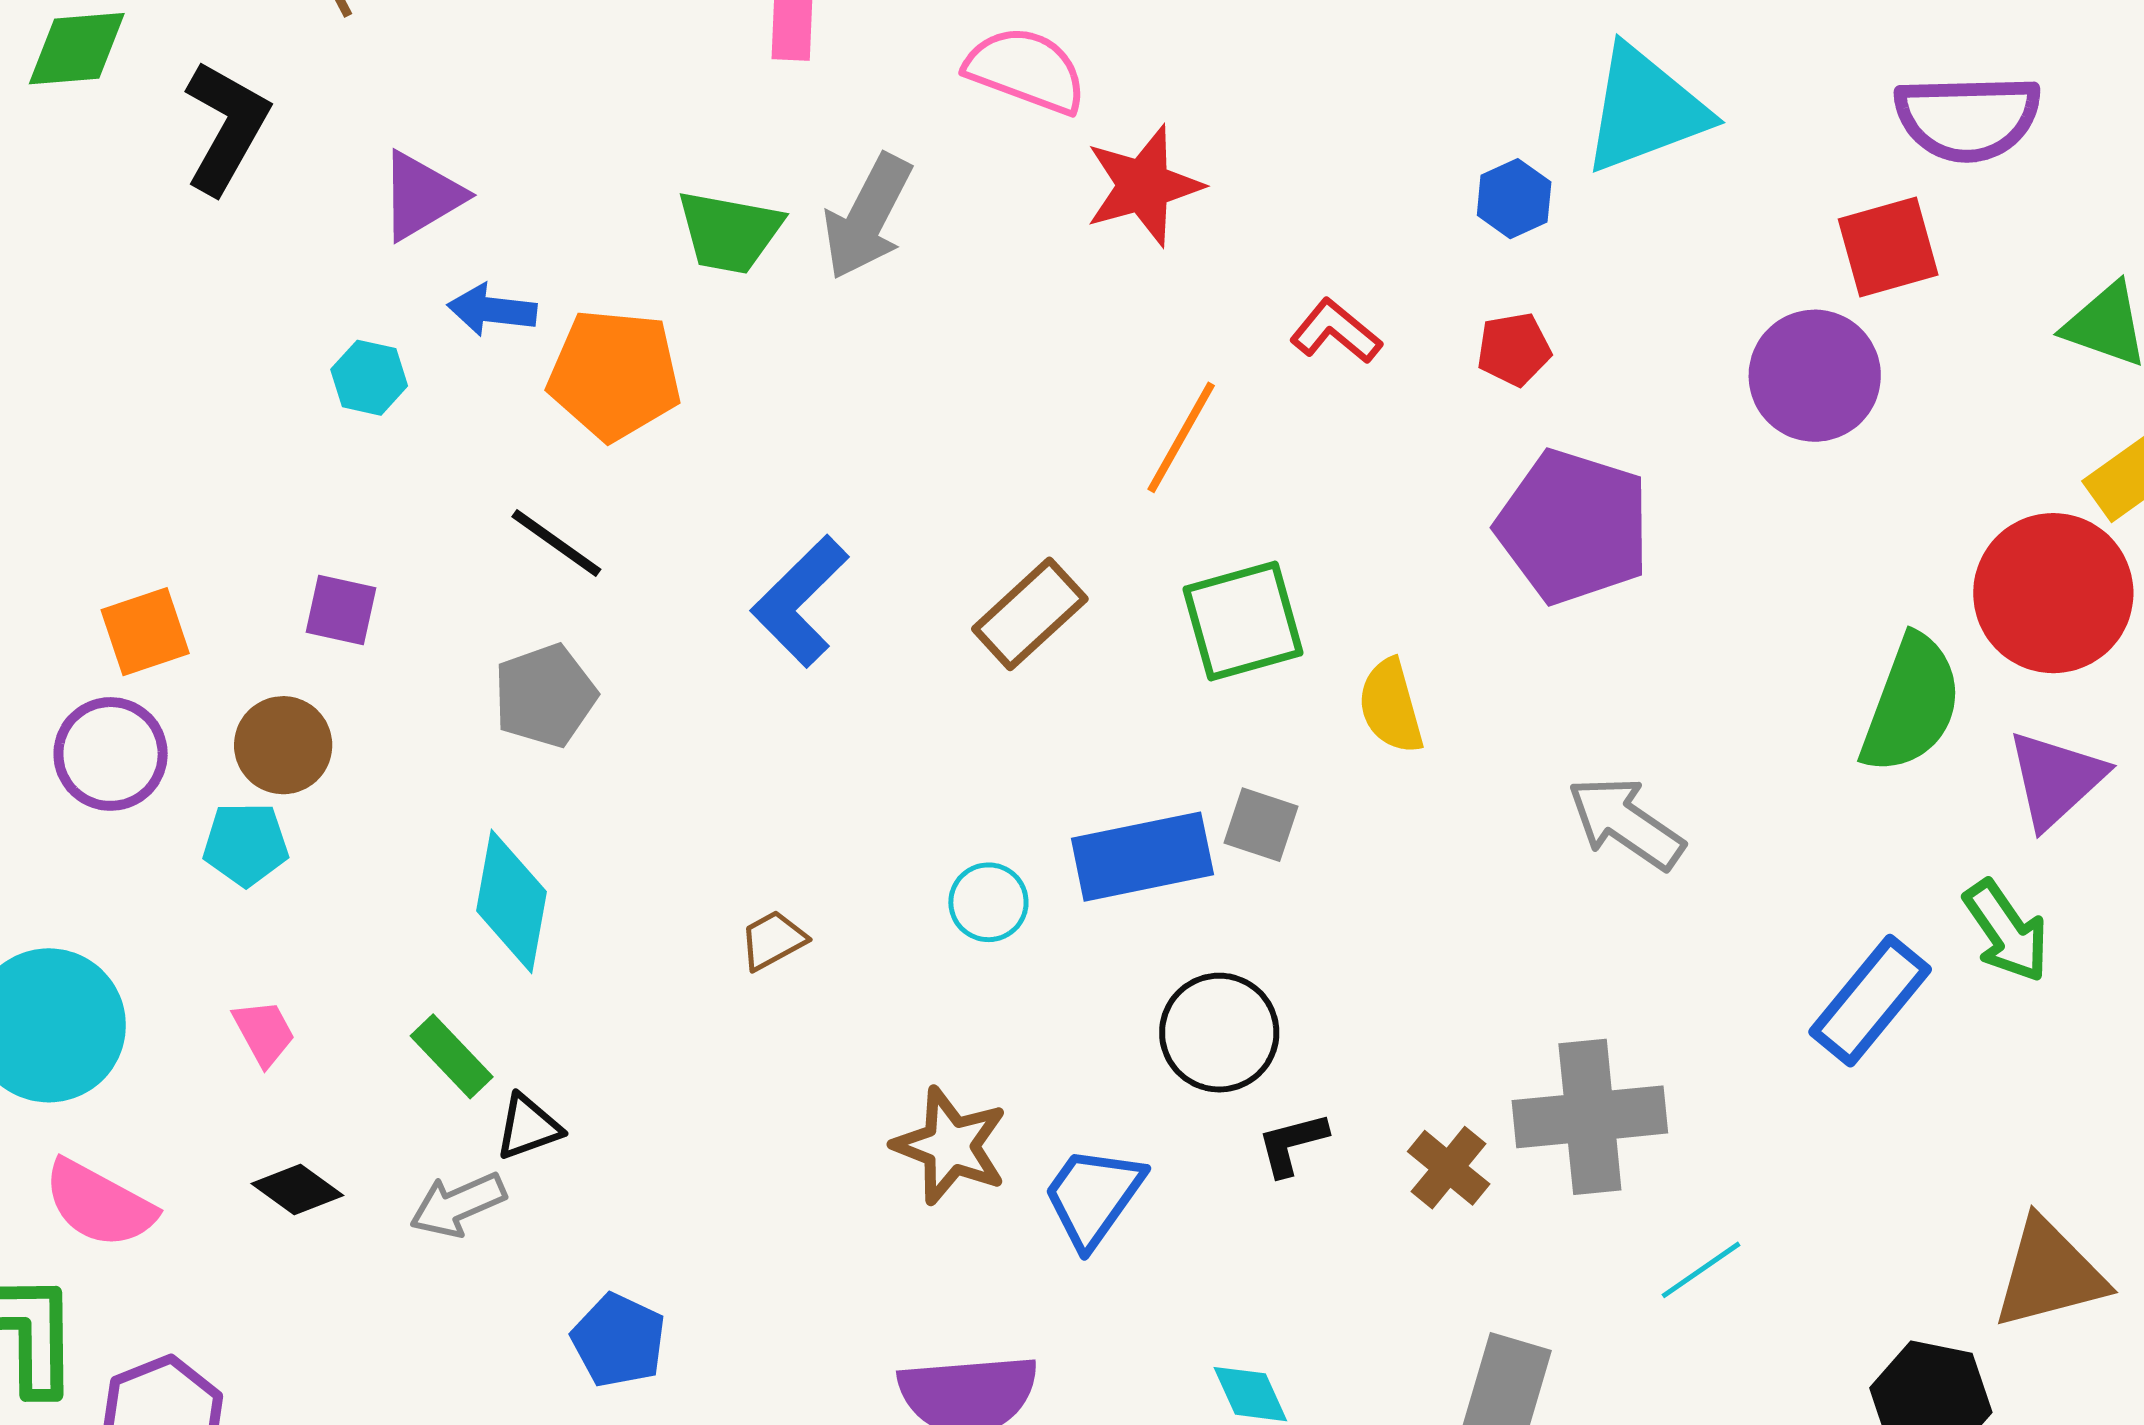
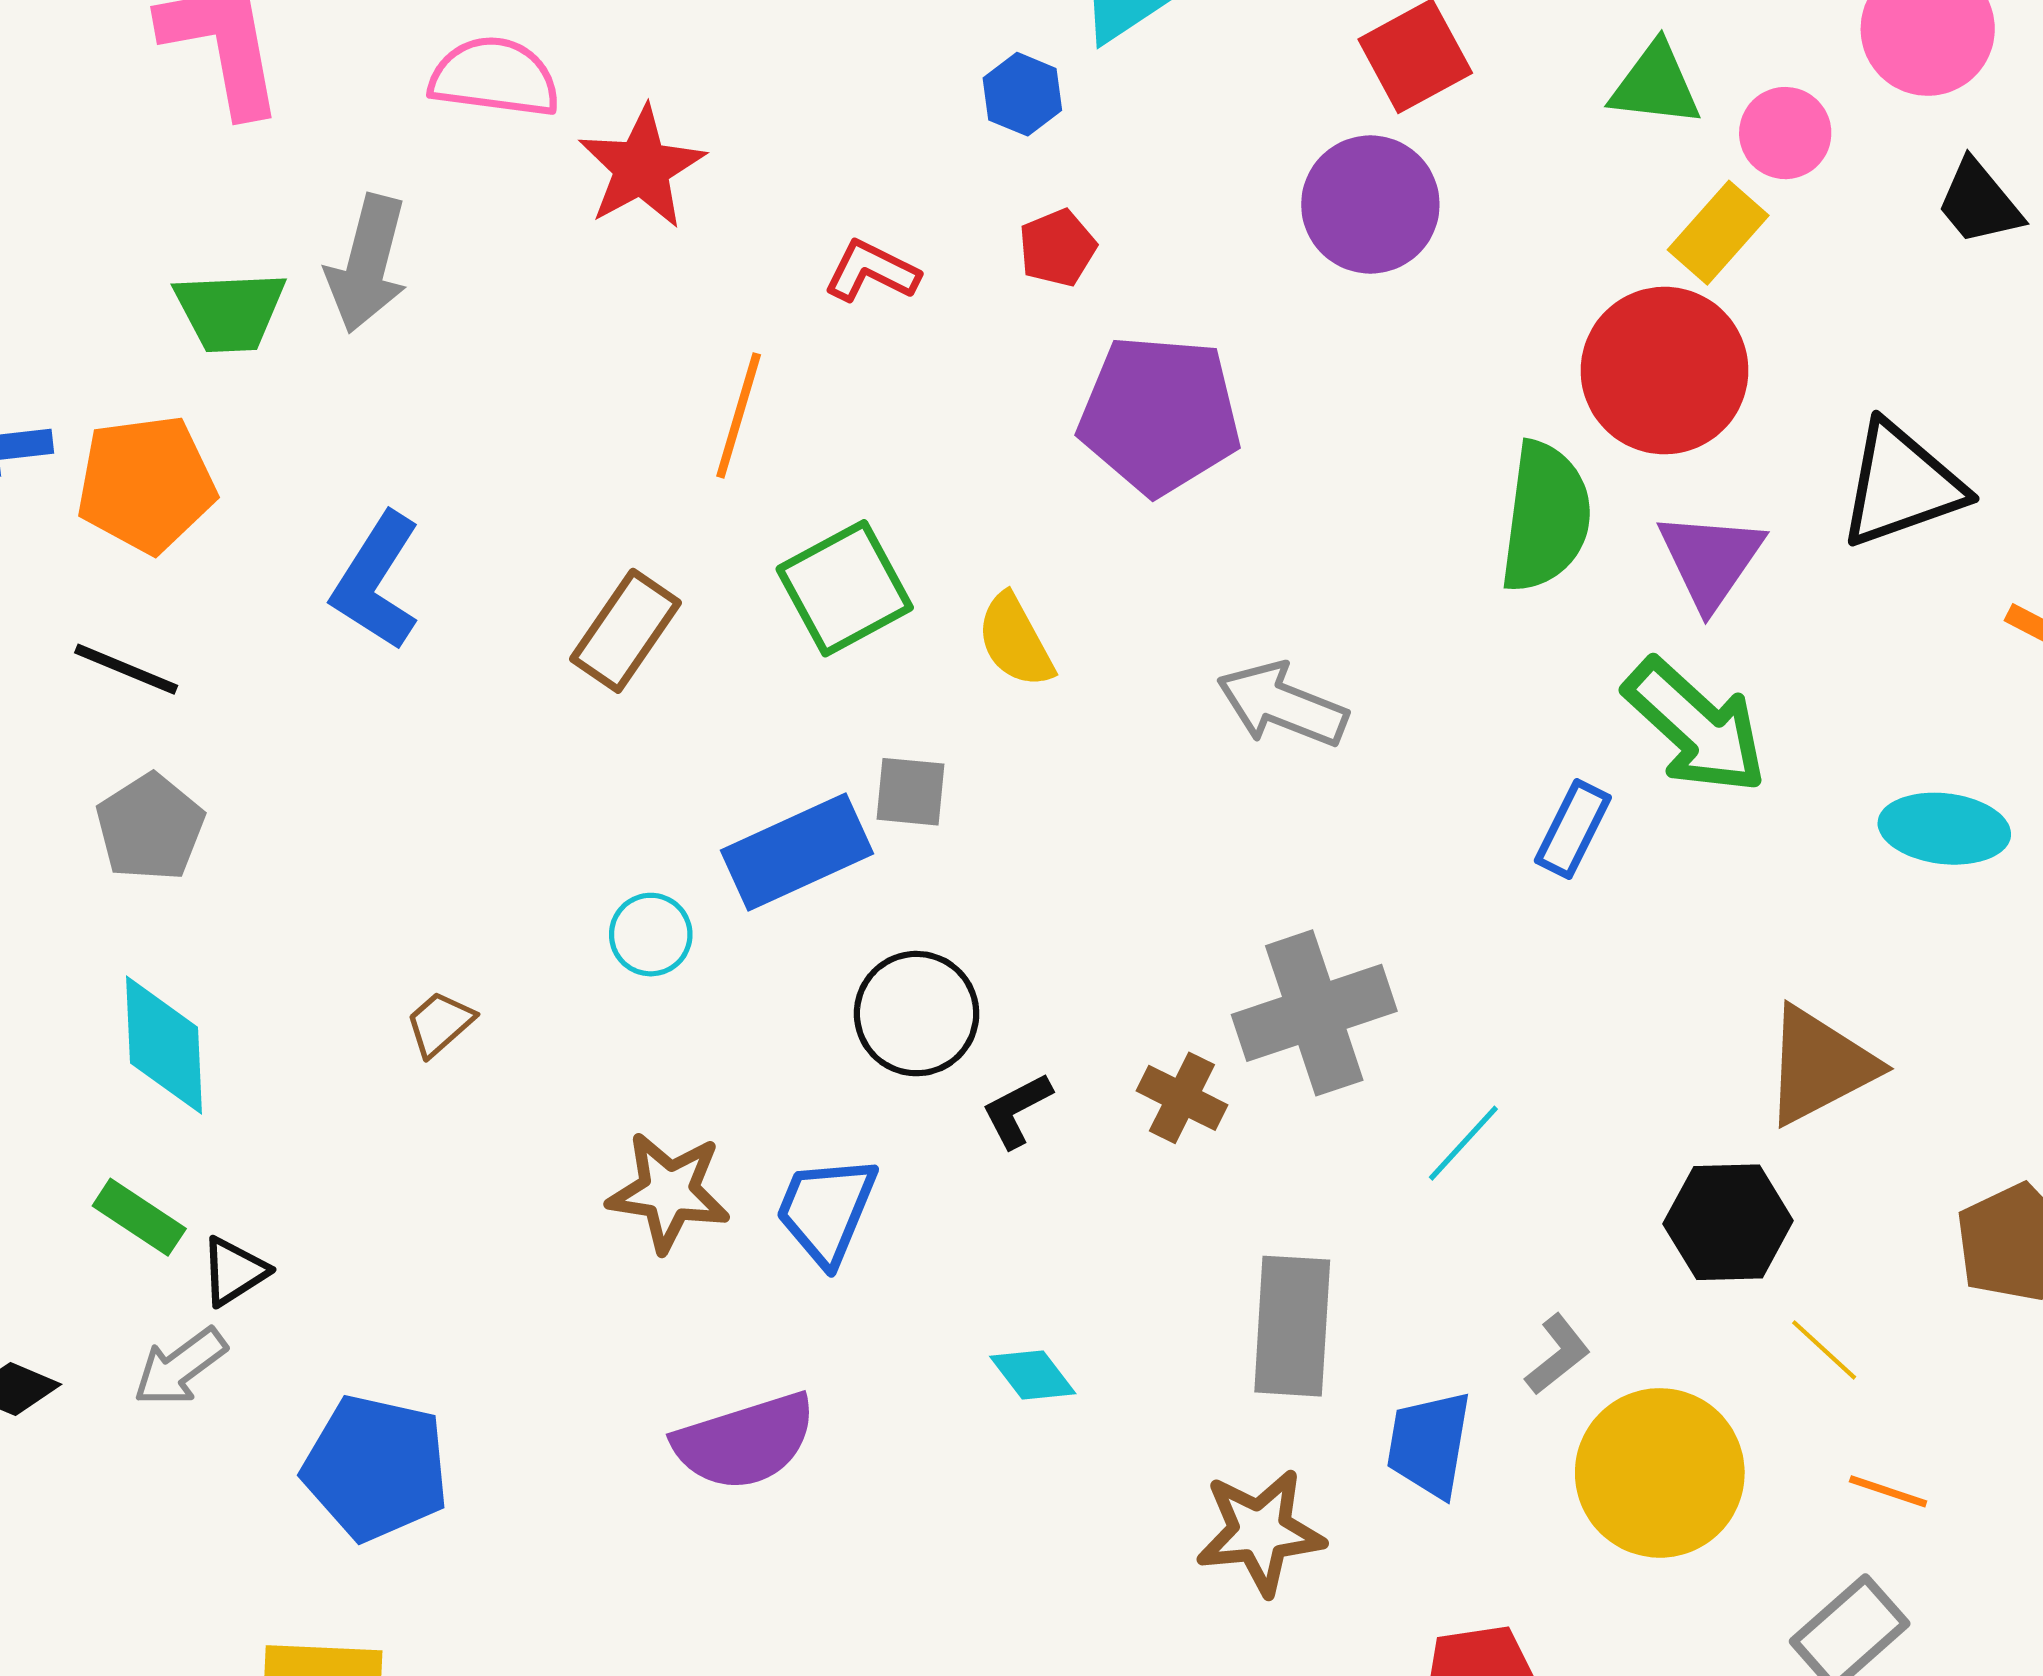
blue L-shape: (800, 601) -> (376, 581), moved
green arrow: (2006, 931) -> (1696, 726), size x1.4
blue rectangle: (1870, 1001) -> (1573, 829), size x0.7
blue pentagon: (619, 1340) -> (376, 1468), size x1.5

